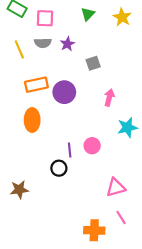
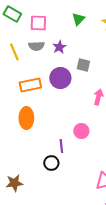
gray square: (93, 63) -> (83, 65), turned 32
purple circle: (64, 92) -> (60, 78), moved
pink circle: (92, 146) -> (81, 131), moved

